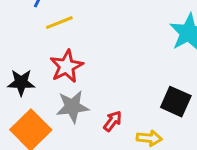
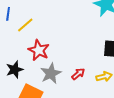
red arrow: (113, 121) -> (78, 74), turned 32

